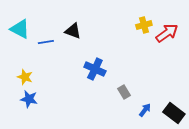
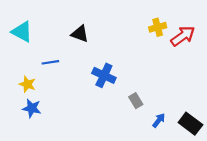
blue line: (46, 42) -> (50, 62), moved

